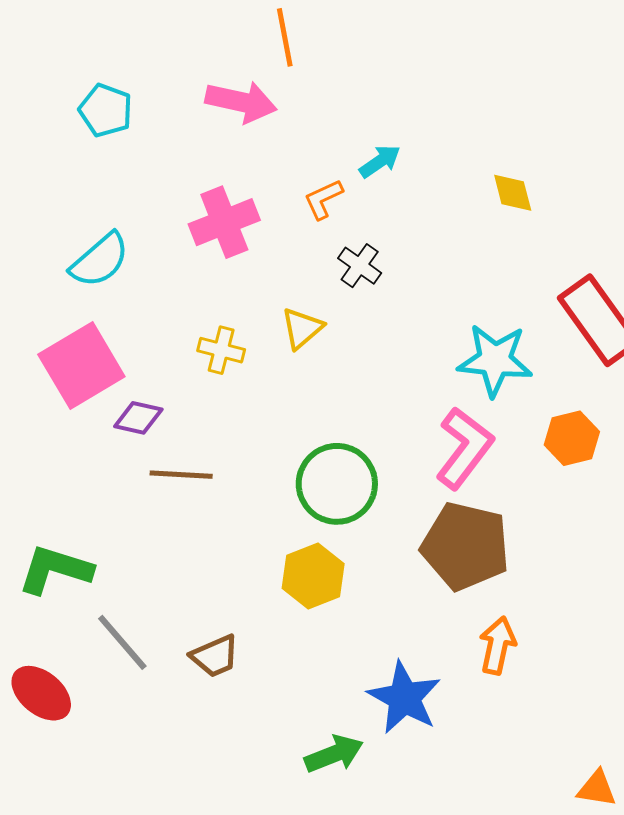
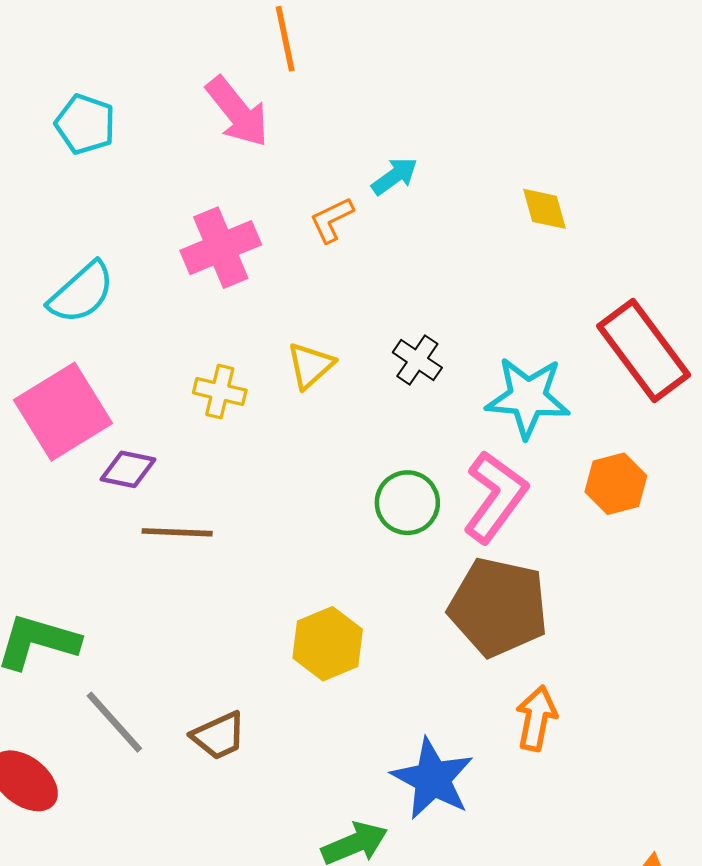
pink arrow: (241, 102) -> (237, 112), turned 40
black cross: (360, 266) -> (417, 360), moved
green circle: (337, 484) -> (407, 503), moved, size x0.7

